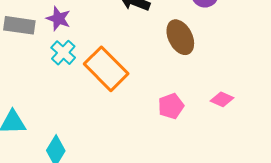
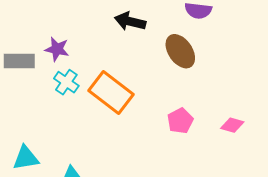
pink diamond: (222, 99) -> (232, 125), moved

